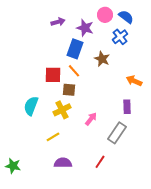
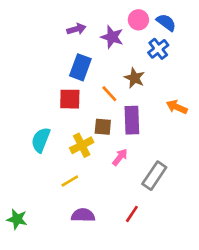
blue rectangle: (75, 49) -> (80, 67), moved
orange line: (74, 71) -> (109, 94), moved
brown square: (69, 90) -> (103, 127), moved
purple rectangle: (127, 107) -> (132, 120), moved, size x1.5

